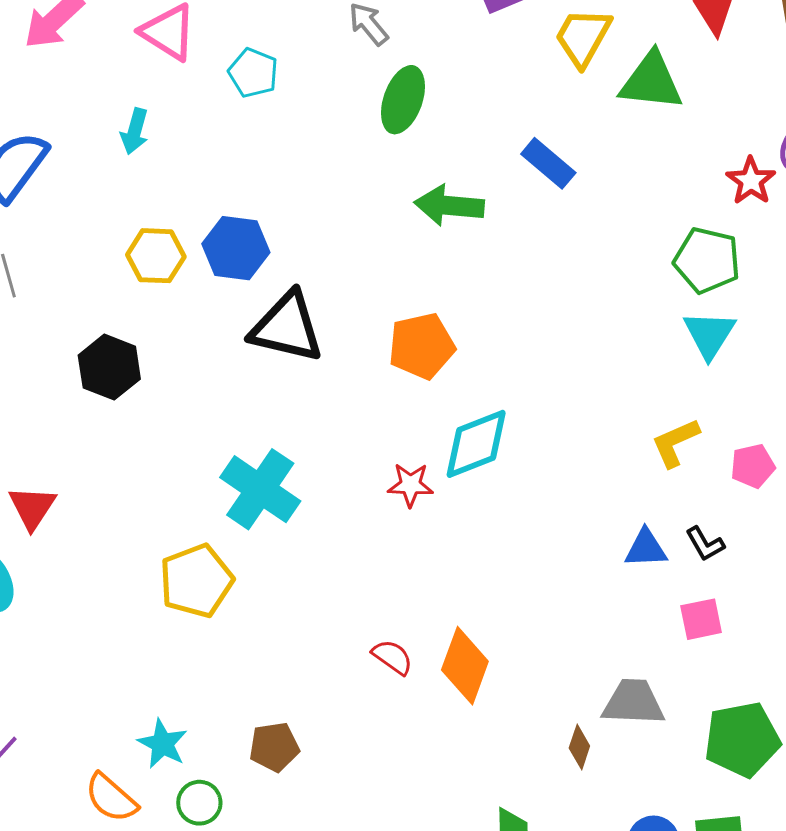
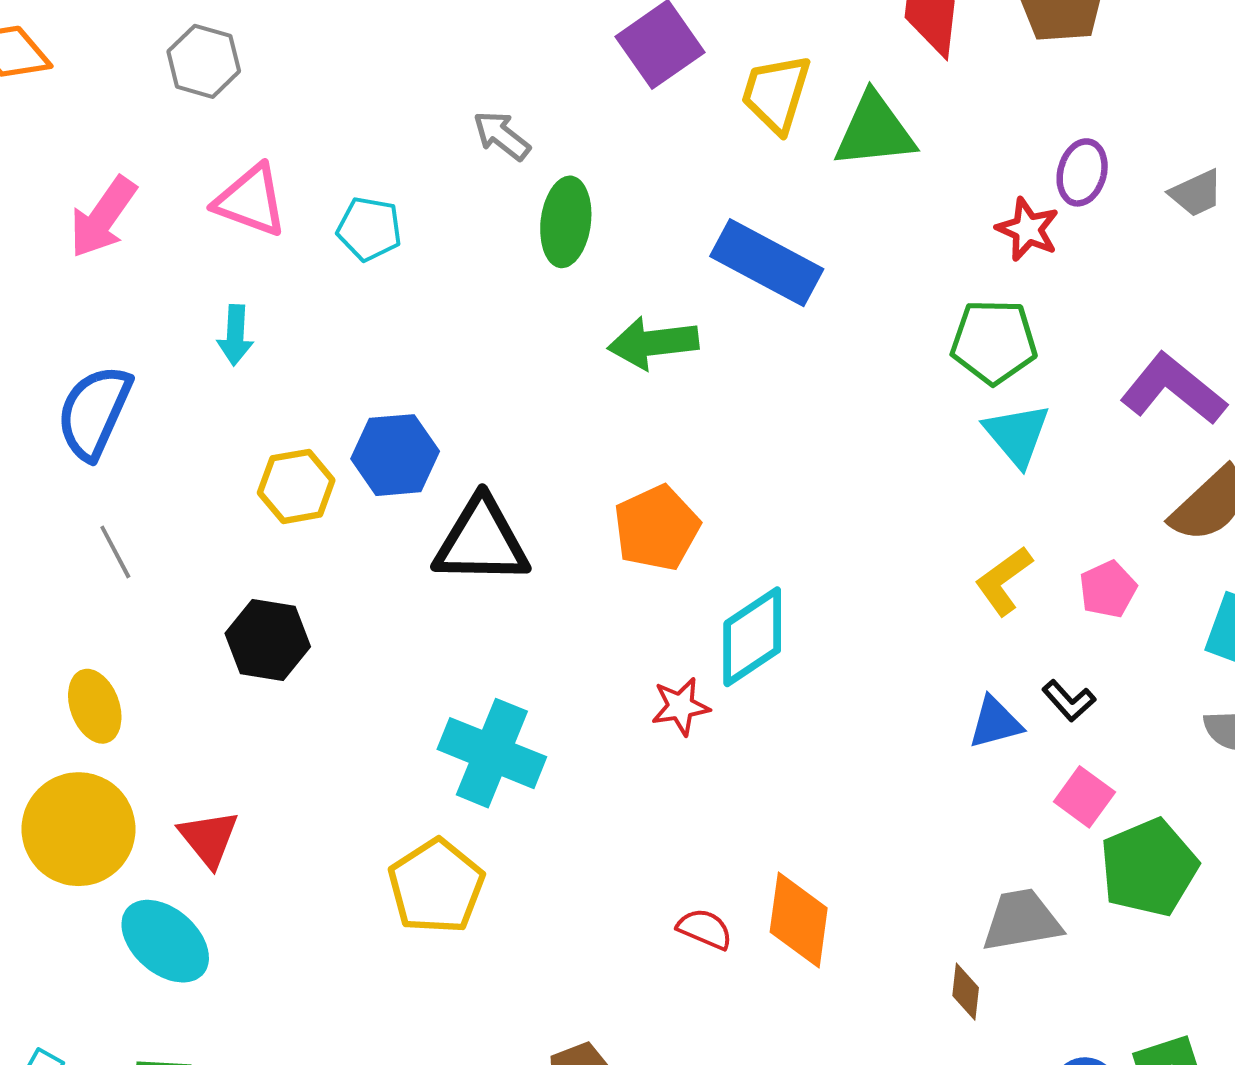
blue rectangle: (548, 163) -> (767, 263), size x1.5
pink square: (701, 619) -> (1084, 797), turned -30
green pentagon: (742, 739) -> (1149, 868), moved

